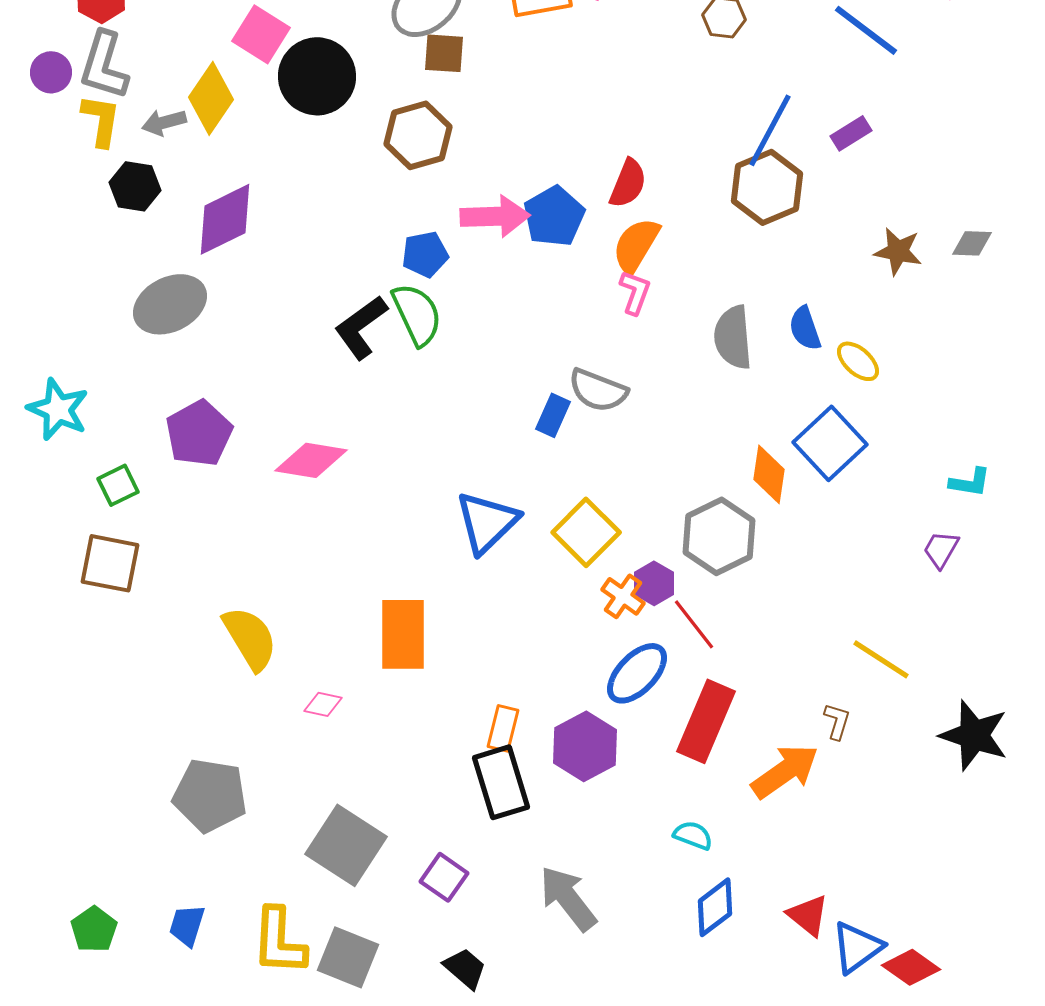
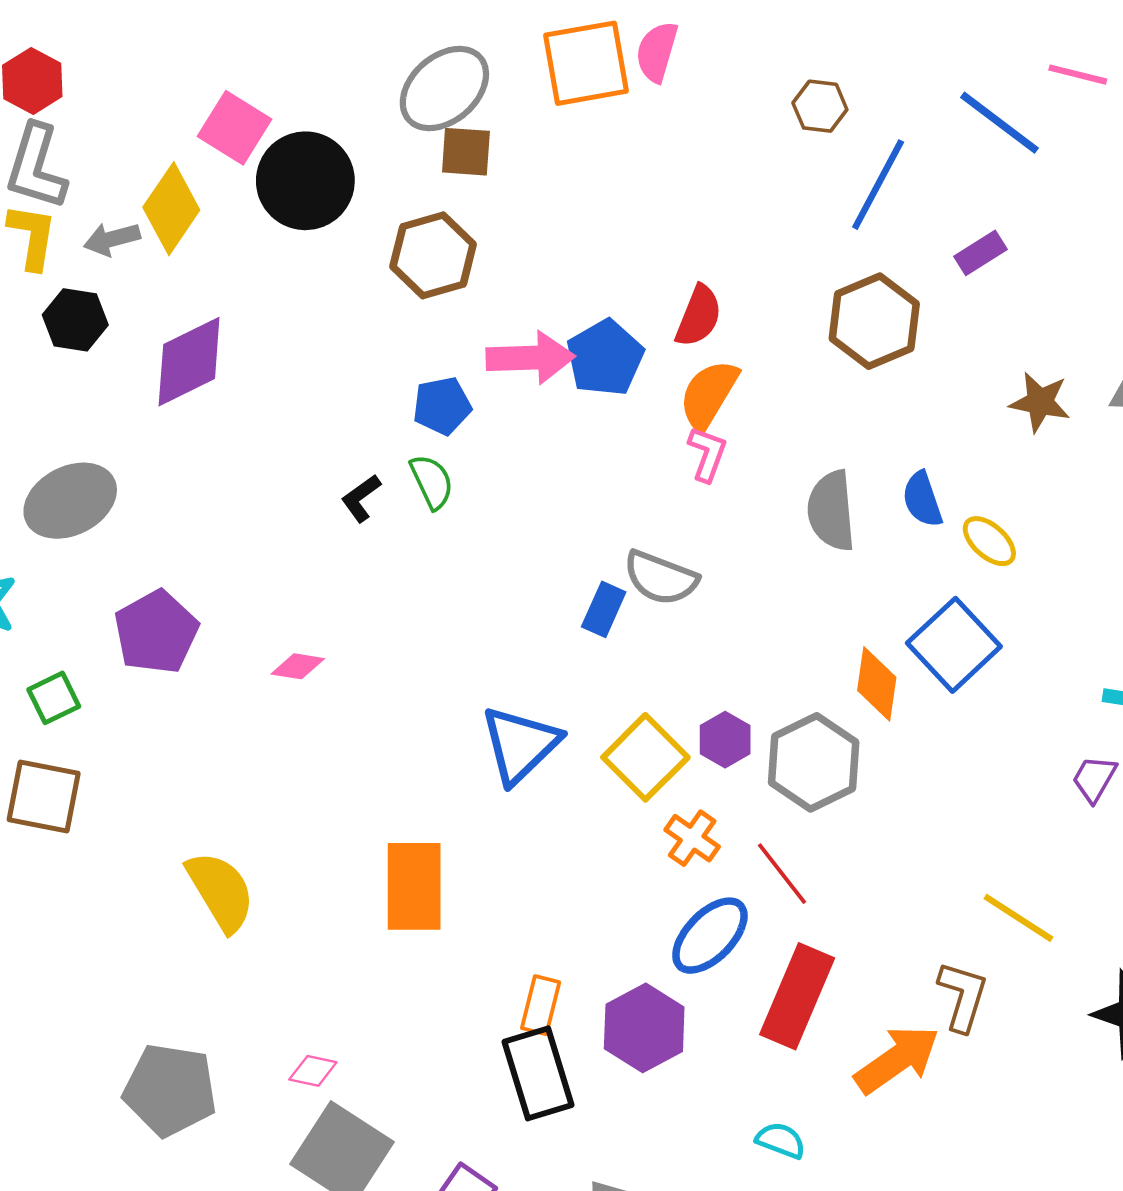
blue line: (770, 130) -> (878, 185), moved
gray ellipse: (170, 304) -> (70, 501), moved
green semicircle: (417, 314) -> (432, 482), size x0.7
black L-shape: (361, 327) -> (361, 498), size x0.6
pink diamond: (311, 460) -> (298, 666), size x0.6
purple hexagon: (654, 583) -> (725, 740), moved
pink diamond: (323, 704) -> (313, 1071), moved
brown L-shape: (837, 721) -> (963, 996), size x1.5

